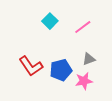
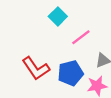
pink line: (83, 27) -> (81, 37), moved

